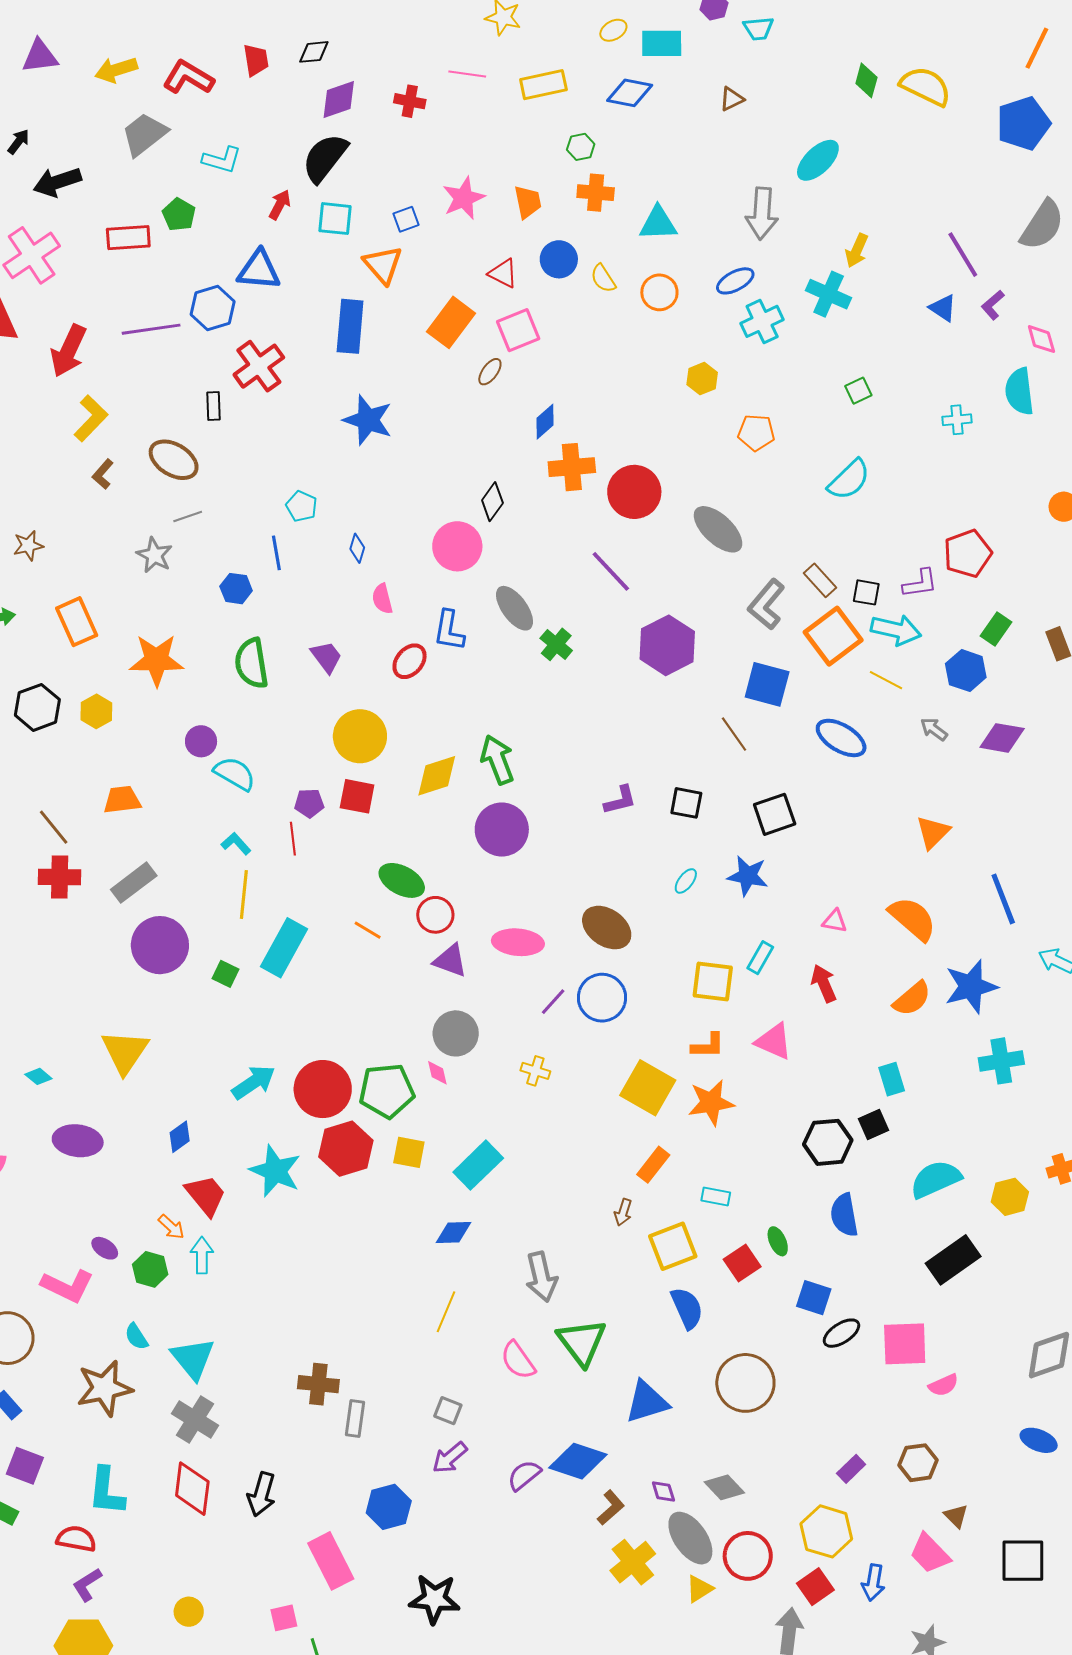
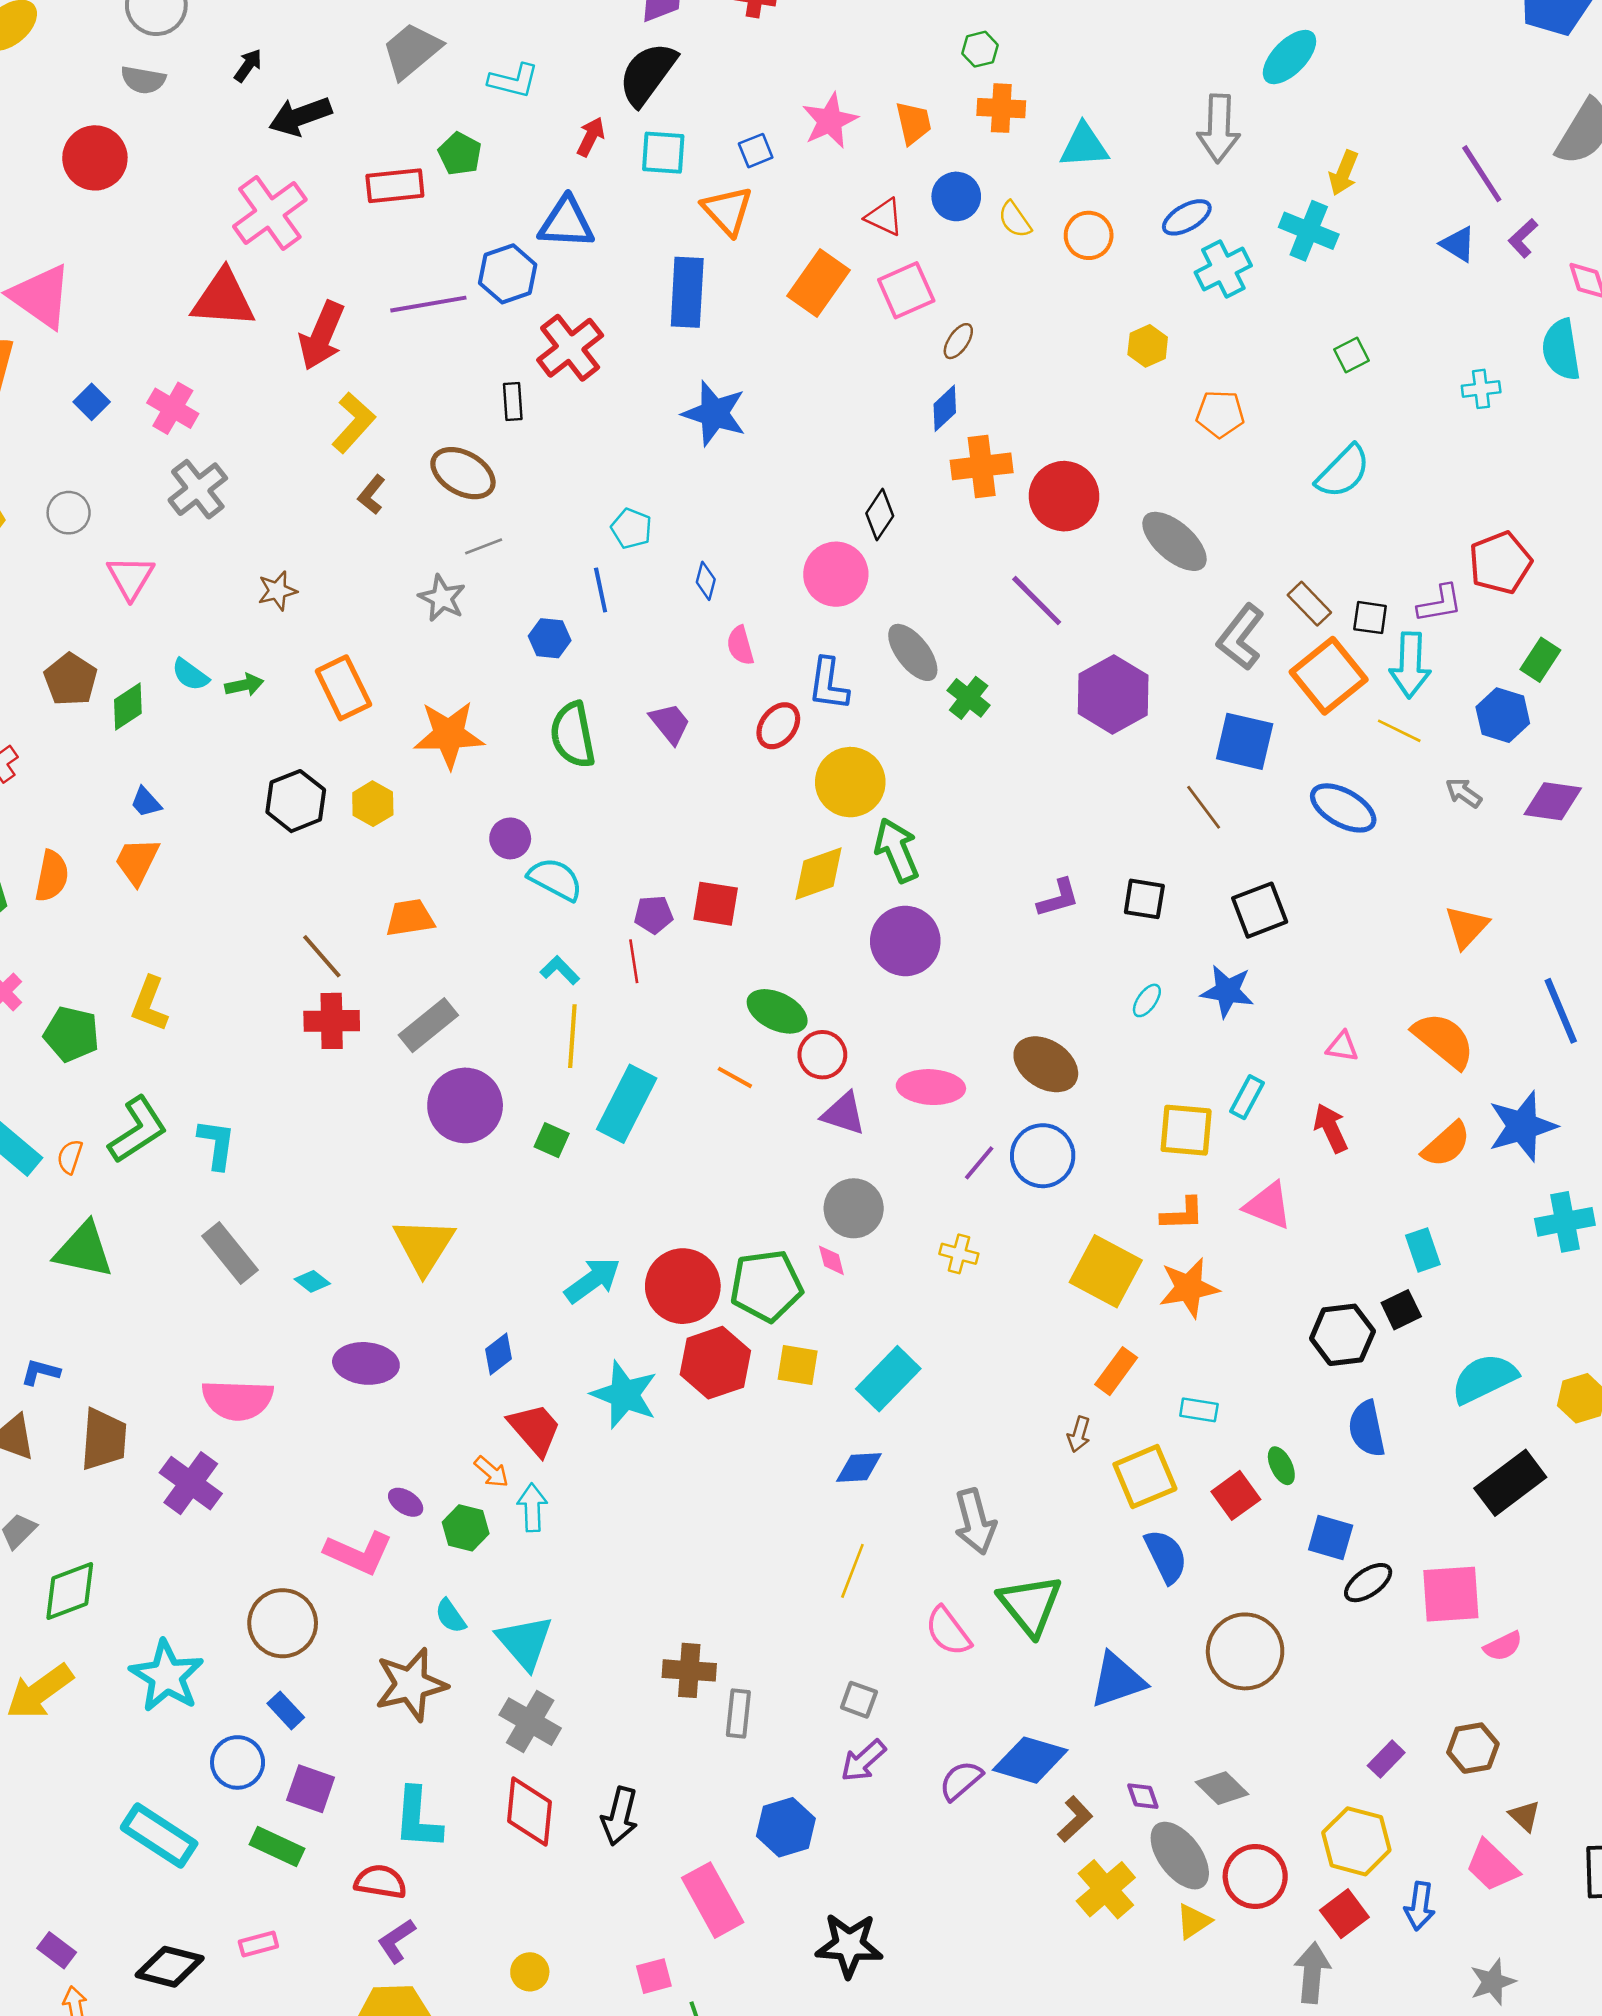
brown ellipse: (490, 372) -> (958, 341), moved
cyan arrow: (896, 630) -> (1410, 665), turned 81
yellow circle: (360, 736) -> (850, 782), moved

